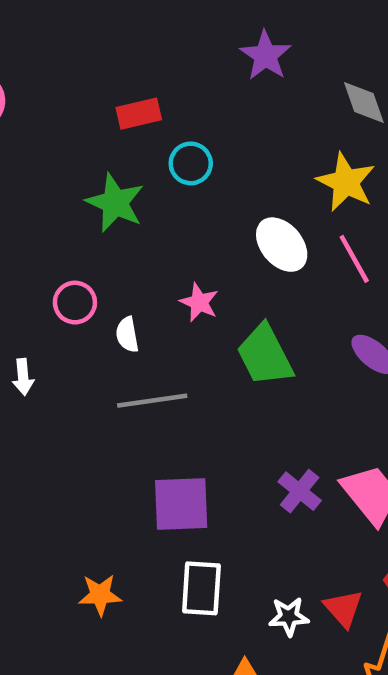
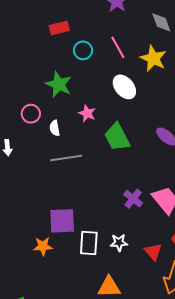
green star: (115, 203) -> (59, 84), moved
pink line: (354, 259) -> (118, 47), moved
purple square: (181, 504) -> (62, 221), moved
white star: (289, 617) -> (119, 243), moved

